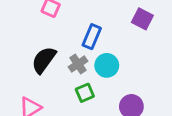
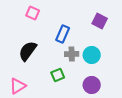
gray cross: (78, 64) -> (72, 54), moved, turned 32
cyan circle: (107, 65) -> (92, 55), moved

